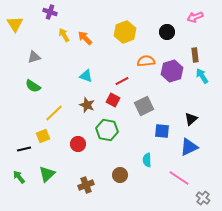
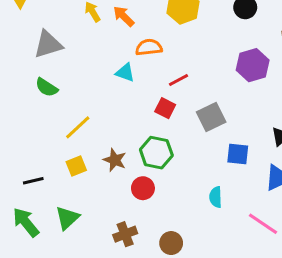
gray triangle: (34, 57) -> (48, 44), size x1.5
orange semicircle: (146, 61) -> (149, 47), moved
brown star: (87, 105) -> (115, 160), moved
yellow square: (43, 136) -> (76, 166), moved
red circle: (78, 144) -> (143, 188), moved
brown circle: (120, 175) -> (171, 243), moved
green arrow: (19, 177) -> (26, 222), size x1.5

